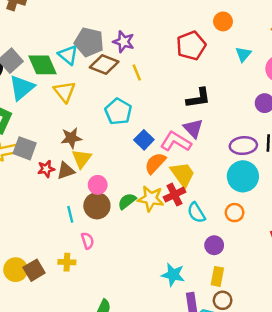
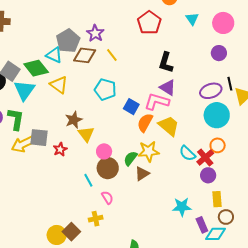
gray pentagon: (89, 42) -> (68, 41), turned -30
purple star: (124, 42) -> (95, 33), turned 30
black L-shape: (198, 98) -> (166, 63), turned 130
brown triangle: (66, 171) -> (142, 174), moved
red cross: (175, 195) -> (205, 158), moved

